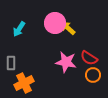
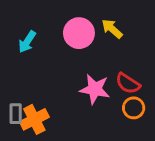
yellow arrow: (68, 28) -> (112, 29), moved
gray rectangle: (11, 63) -> (16, 114), moved

